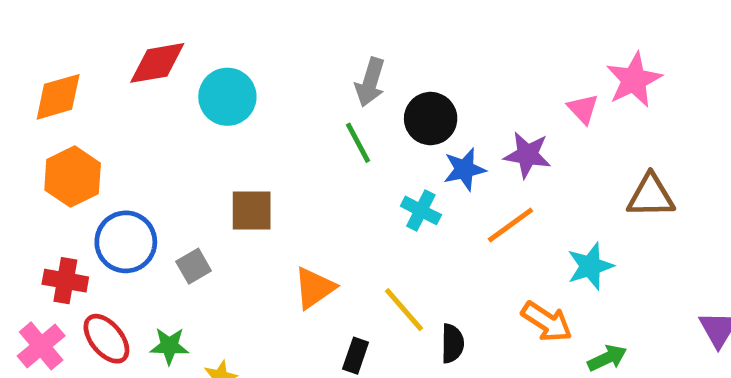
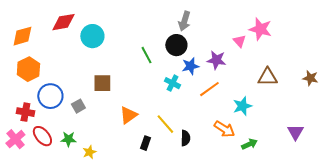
pink star: (634, 80) -> (260, 29), turned -30
gray arrow: (370, 82) -> (184, 21), moved

